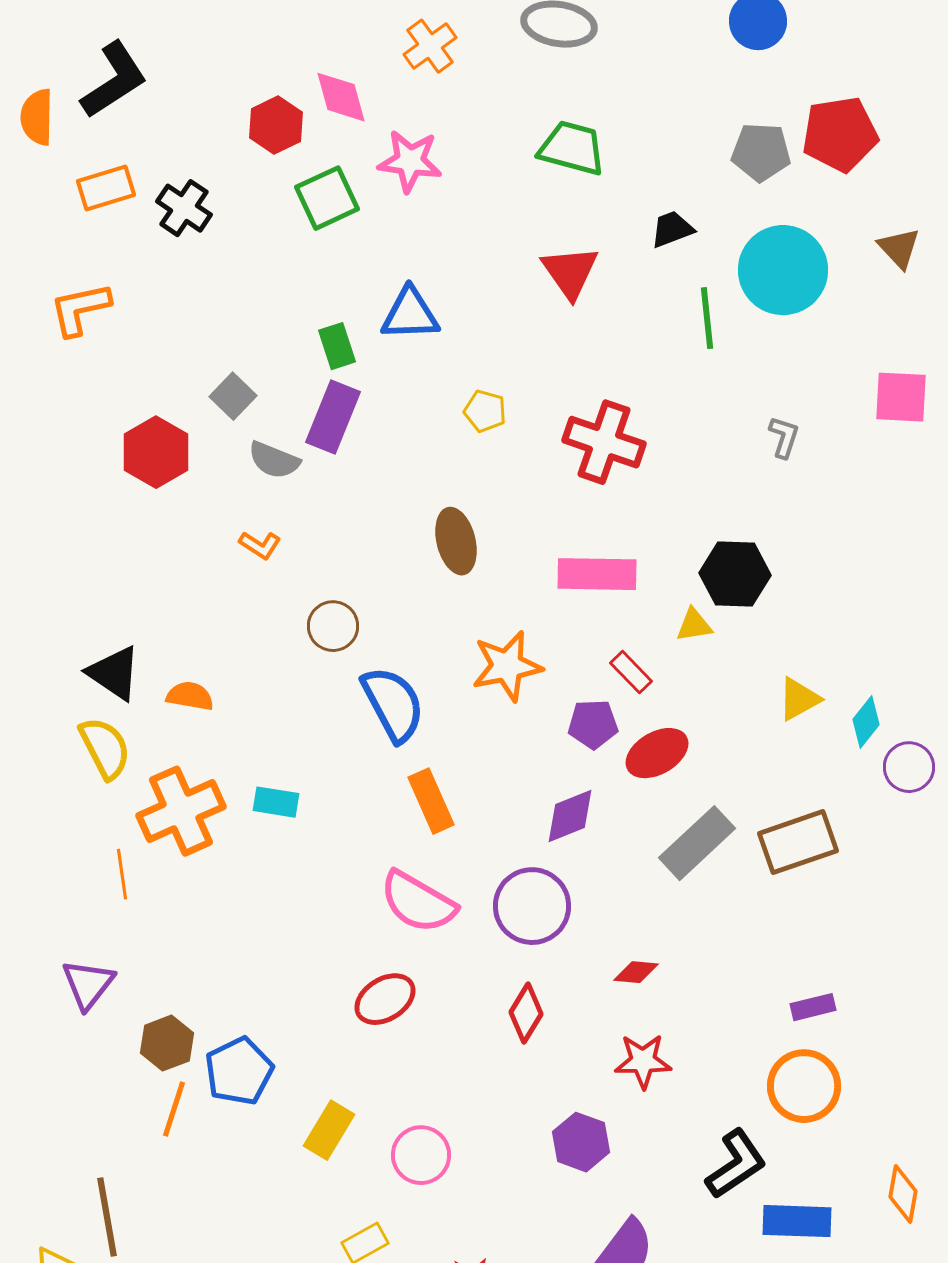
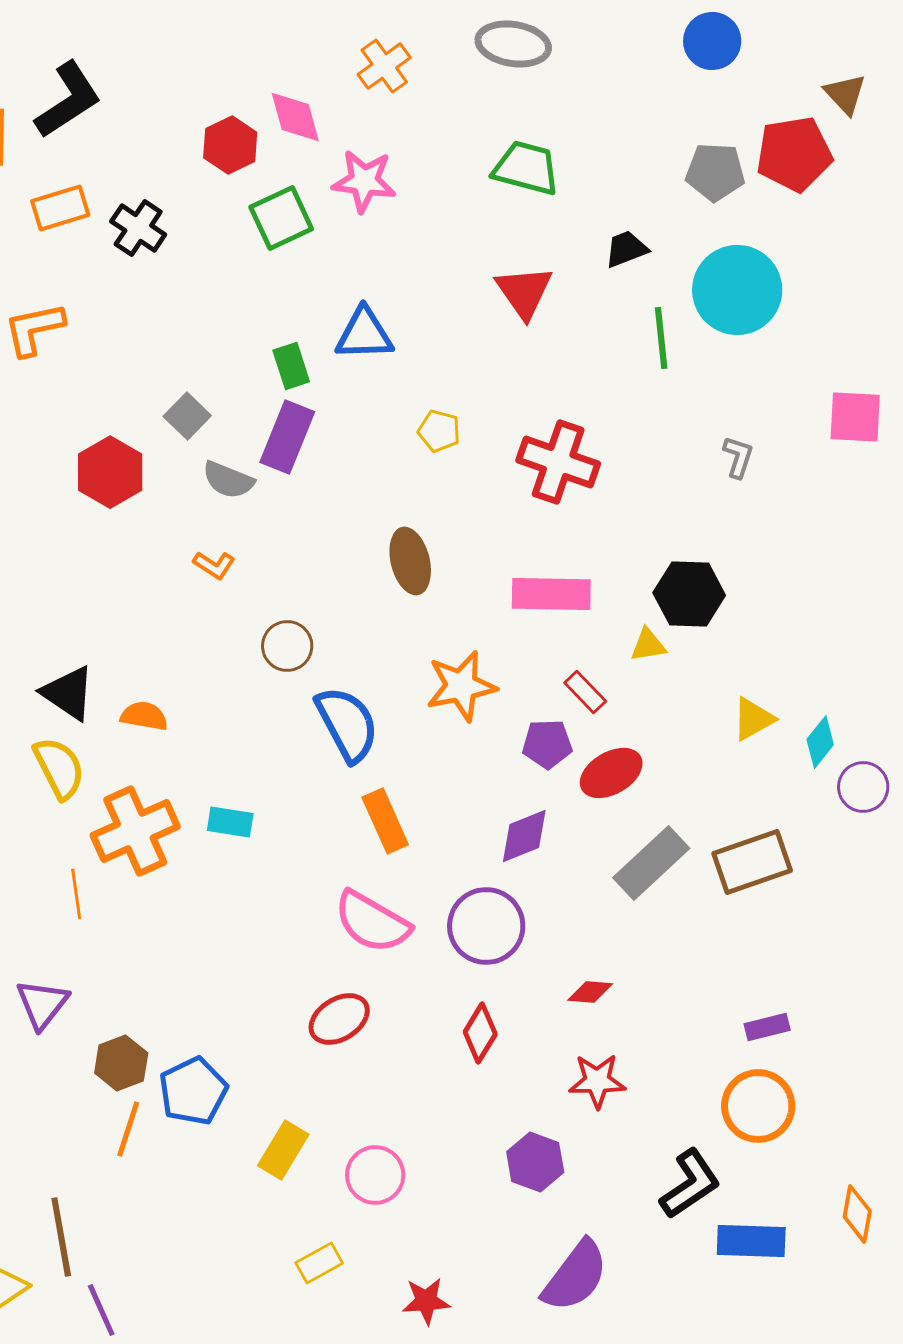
brown triangle: (899, 248) -> (845, 94), moved

